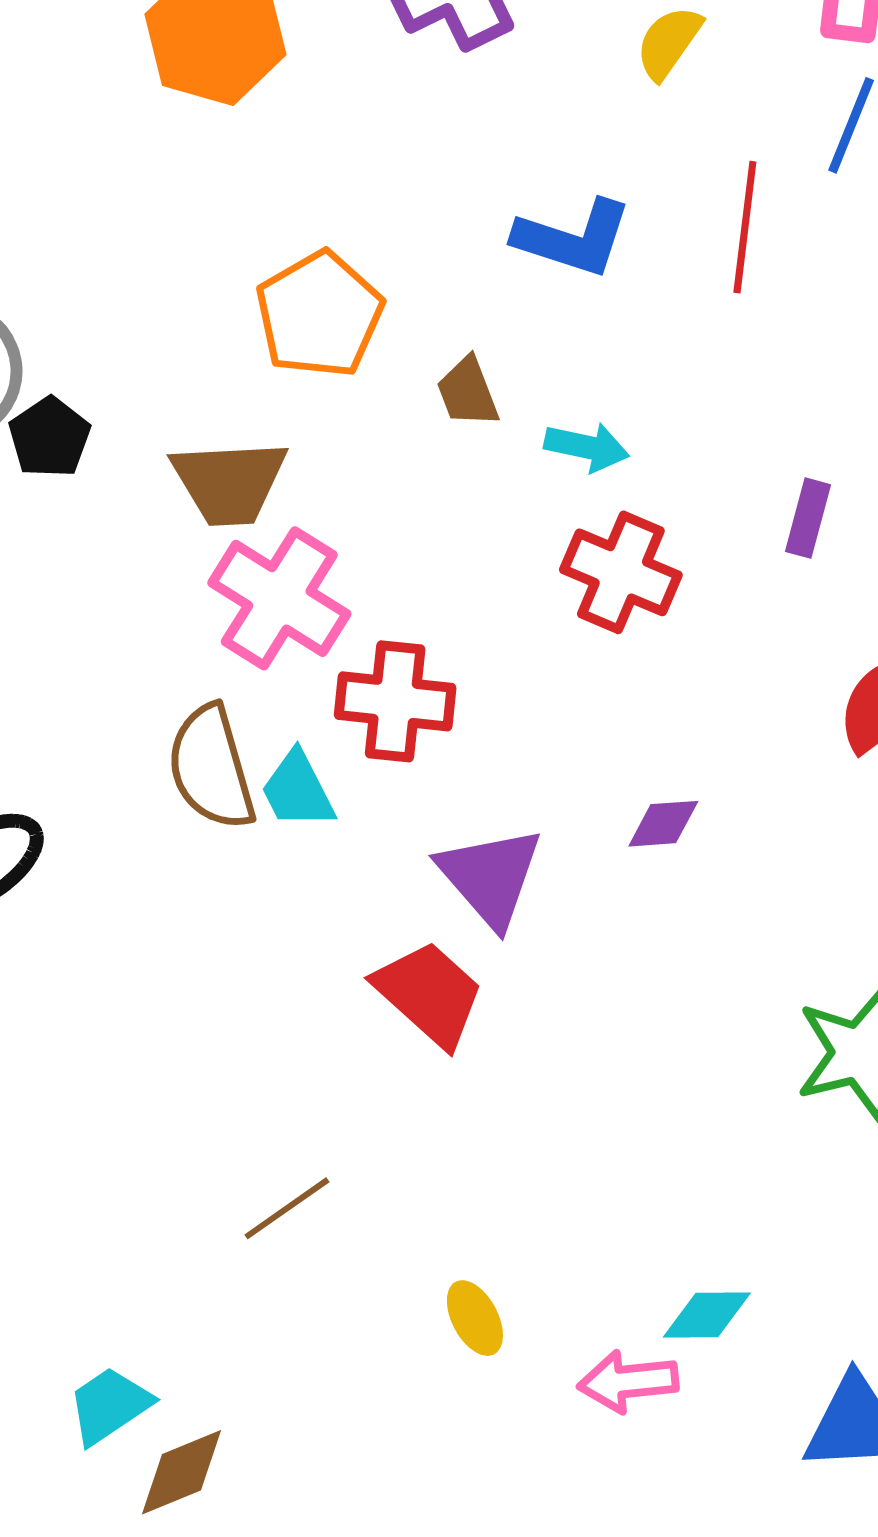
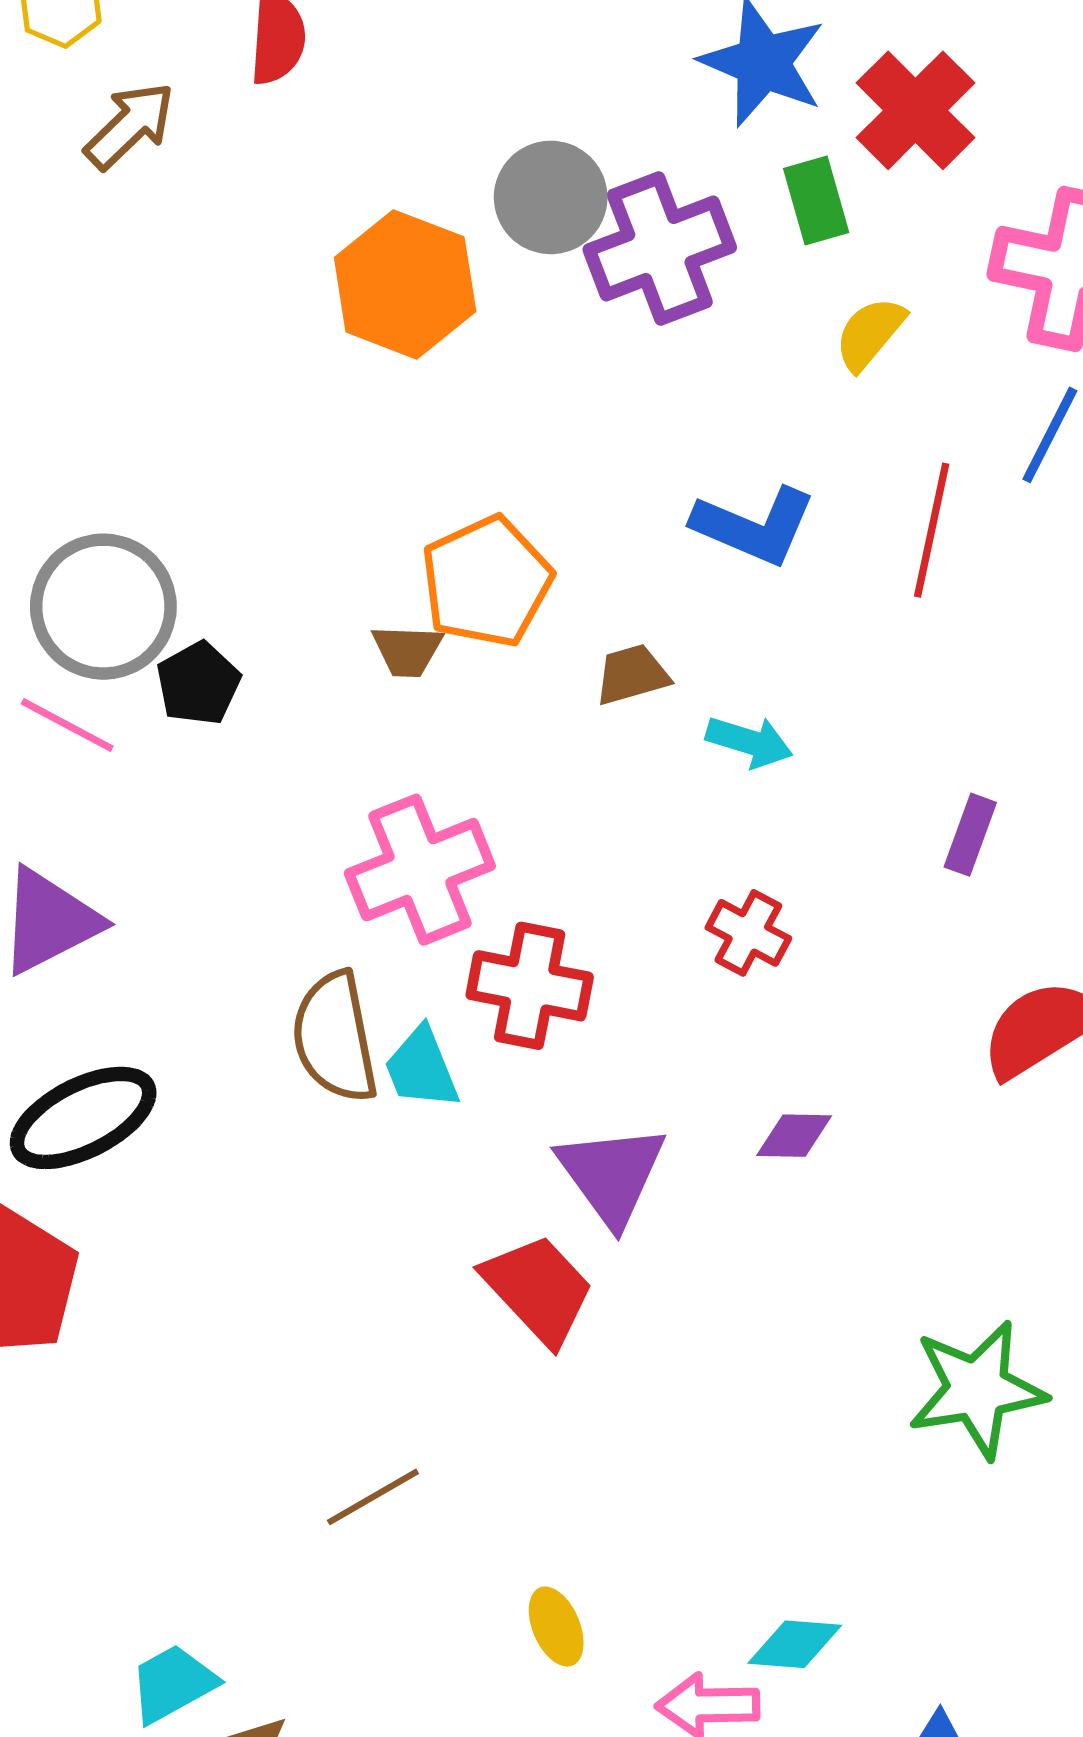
brown trapezoid: (468, 392) -> (632, 675), turned 90
brown trapezoid: (229, 482) -> (407, 651), moved, size x0.6
red cross: (621, 572) -> (748, 933), moved, size x0.7
pink cross: (279, 598) -> (420, 870), turned 31

